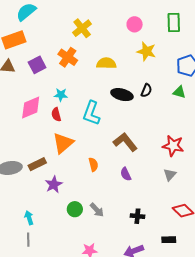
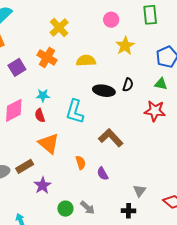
yellow star: (146, 51) -> (125, 46), turned 30
orange triangle: (63, 143) -> (49, 143), turned -35
red star: (173, 146) -> (155, 111), moved
purple semicircle: (126, 174) -> (103, 174), moved
gray triangle: (170, 175) -> (140, 191), moved

